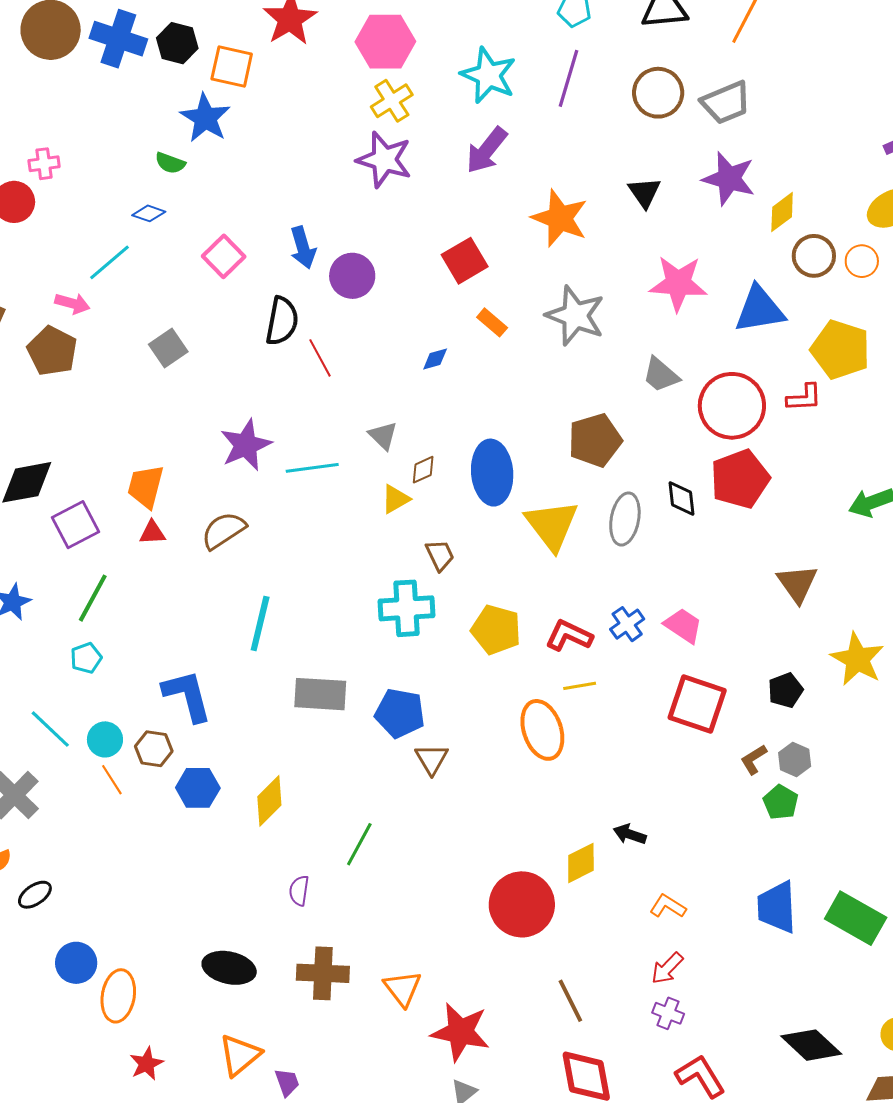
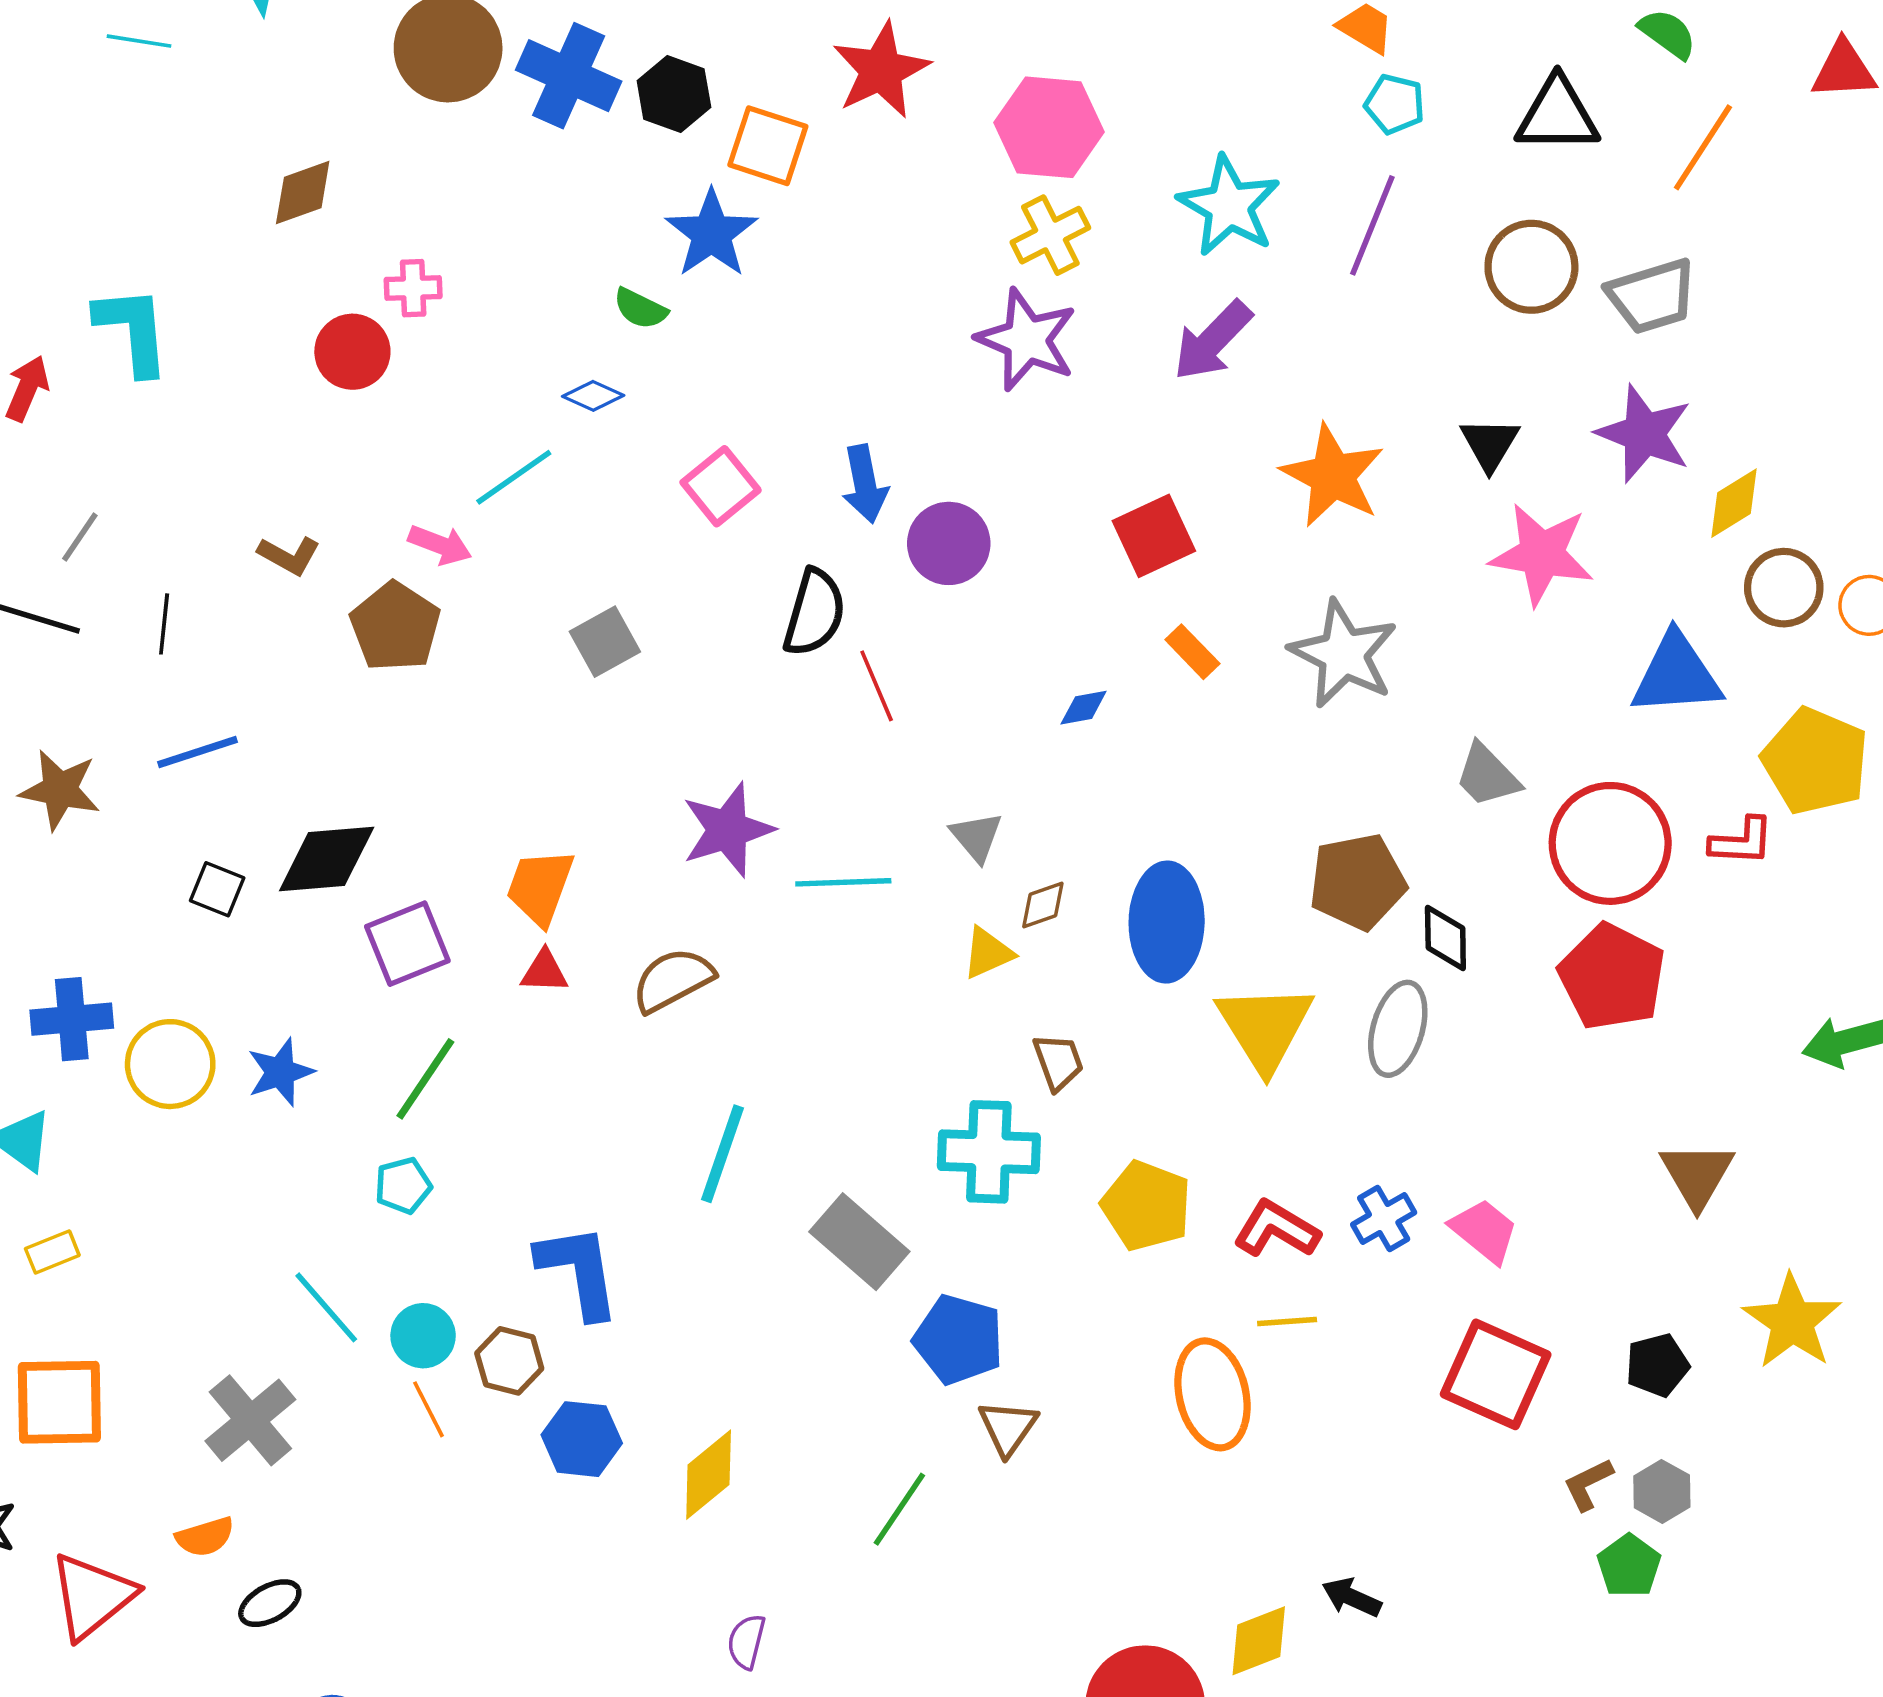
pink star: (678, 283) -> (1542, 554), moved
red pentagon: (740, 479) -> (1612, 977), turned -30
black diamond: (681, 498) -> (1445, 938), moved
gray rectangle: (320, 694) -> (859, 1242), moved, turned 32
green line: (359, 844) -> (899, 1509), moved

